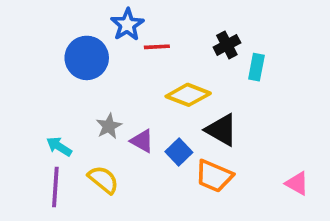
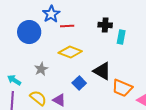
black cross: (227, 45) -> (105, 25), turned 32
yellow diamond: (188, 95) -> (70, 52), moved
purple triangle: (142, 141) -> (59, 100), moved
orange trapezoid: (214, 176) -> (122, 88), moved

